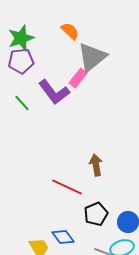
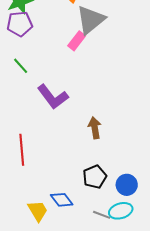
purple L-shape: (54, 92) -> (53, 97), moved
red line: (67, 187) -> (22, 150), moved, turned 60

